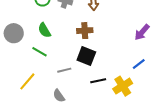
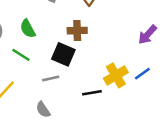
black square: (86, 56) -> (63, 54), moved
yellow cross: (123, 86) -> (116, 75), moved

